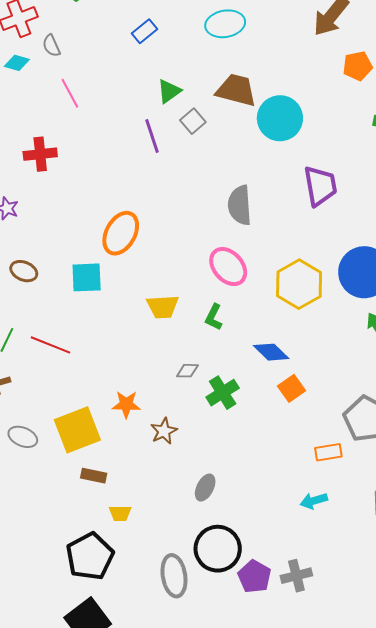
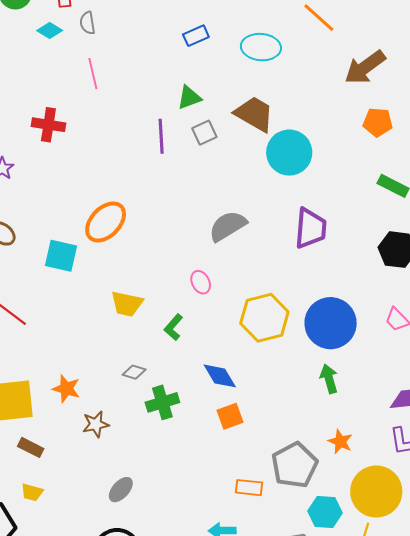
blue rectangle: (145, 31) -> (196, 36), moved
gray semicircle: (240, 205) -> (228, 226), turned 48
pink ellipse: (228, 267) -> (201, 282), size x0.6
brown rectangle: (94, 476) -> (31, 447), moved

